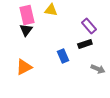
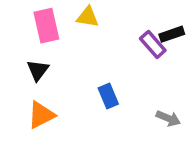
black triangle: (26, 30) -> (38, 70), moved
black rectangle: (85, 44) -> (172, 34), moved

